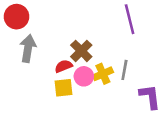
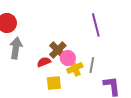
pink circle: (84, 76) -> (68, 58), moved
yellow square: (64, 88) -> (54, 83), moved

